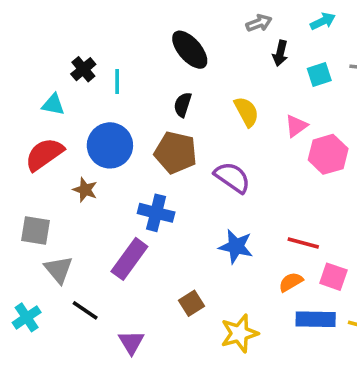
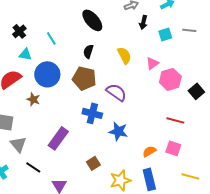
black cross: (83, 69) -> (19, 31), moved
cyan line: (117, 82) -> (51, 38), turned -32
cyan triangle: (53, 105) -> (25, 54), moved
blue cross: (156, 213) -> (92, 113), moved
red line: (303, 243) -> (175, 120), moved
blue rectangle: (316, 319) -> (149, 179), moved, turned 75

